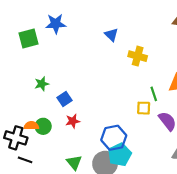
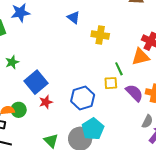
green star: (42, 84) -> (12, 62), moved
blue square: (65, 99) -> (36, 82), size x1.6
blue hexagon: (114, 138) -> (83, 98), moved

